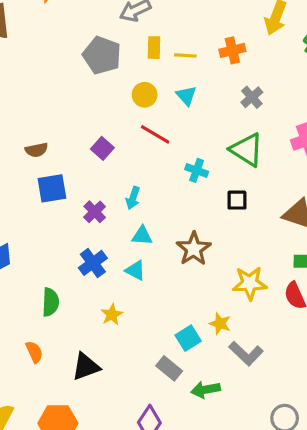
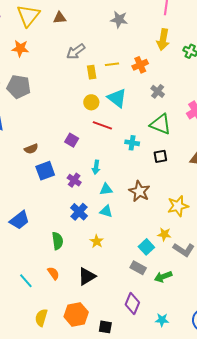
gray pentagon: (102, 55) -> (19, 87), moved
yellow line: (185, 55) -> (112, 64), moved
cyan triangle: (186, 96) -> (117, 98), size x1.5

